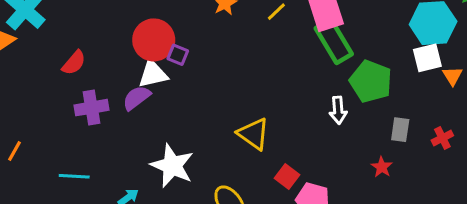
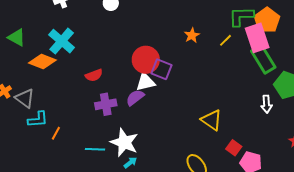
purple square: (178, 55) -> (162, 69), size x1.5
red semicircle: (74, 63) -> (94, 75), turned 30
white star: (172, 166) -> (124, 142), moved

